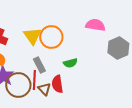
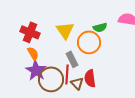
orange circle: (51, 37) -> (89, 42), moved
green semicircle: (70, 63) -> (100, 27), moved

